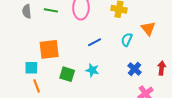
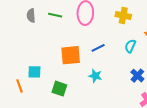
orange square: (49, 49) -> (71, 55), moved
green square: (67, 74) -> (59, 89), moved
orange line: (37, 86) -> (19, 86), moved

